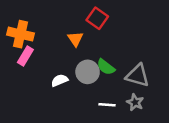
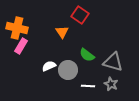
gray circle: (88, 72) -> (68, 70), moved

